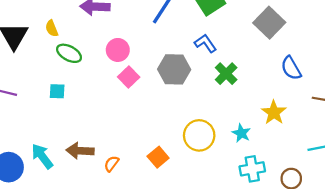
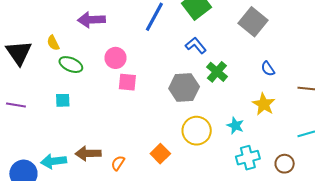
blue semicircle: (291, 68) -> (268, 69), moved, size x0.7
gray hexagon: (174, 69) -> (184, 88), moved
pink square: (129, 77) -> (127, 82), turned -36
cyan arrow: (42, 156) -> (54, 161), turned -55

